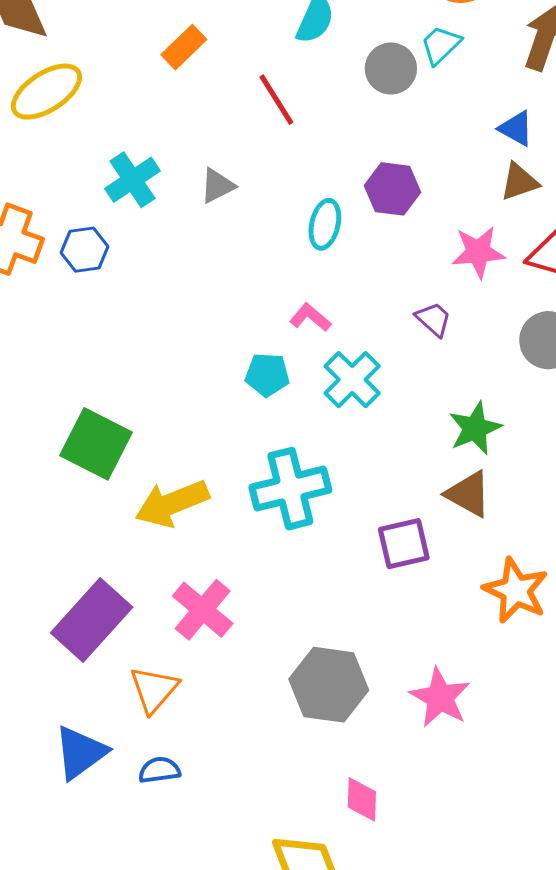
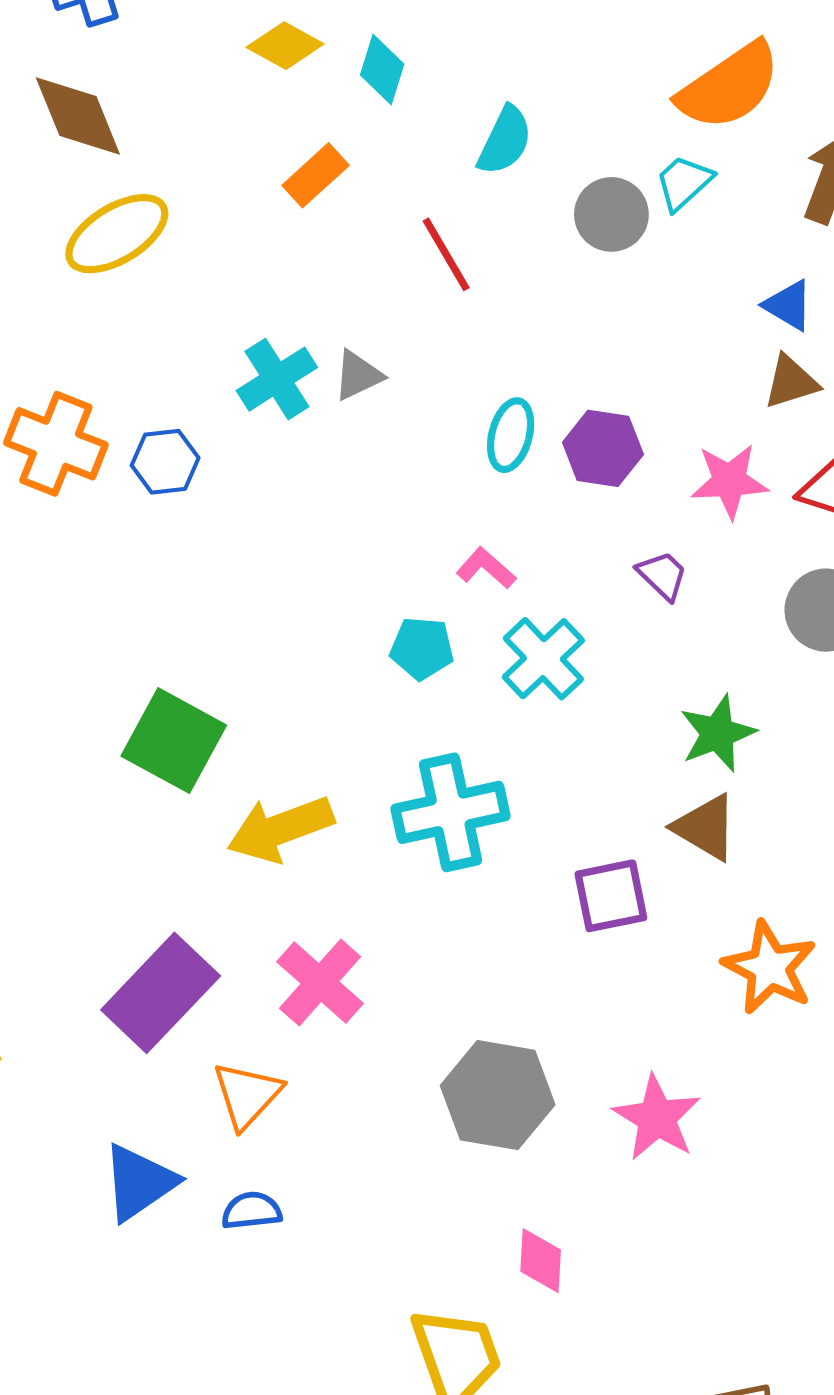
cyan cross: (132, 180) -> (277, 379), moved
purple hexagon: (392, 189) -> (603, 448), moved

